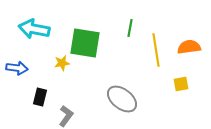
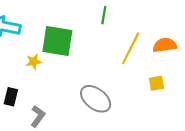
green line: (130, 28) -> (104, 15), moved
yellow line: (156, 50) -> (131, 48), turned 36

